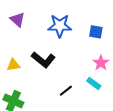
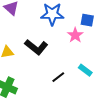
pink star: (101, 63) -> (75, 35), moved

